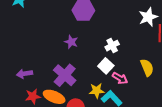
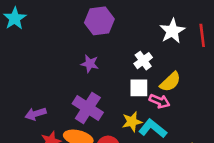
white star: (148, 17) -> (172, 31), moved
white square: (106, 66) -> (139, 88), turned -35
yellow semicircle: (147, 67) -> (170, 82), moved, turned 78

